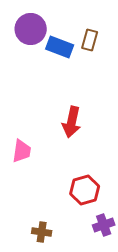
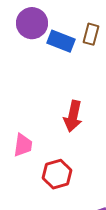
red hexagon: (85, 190) -> (57, 174), moved

